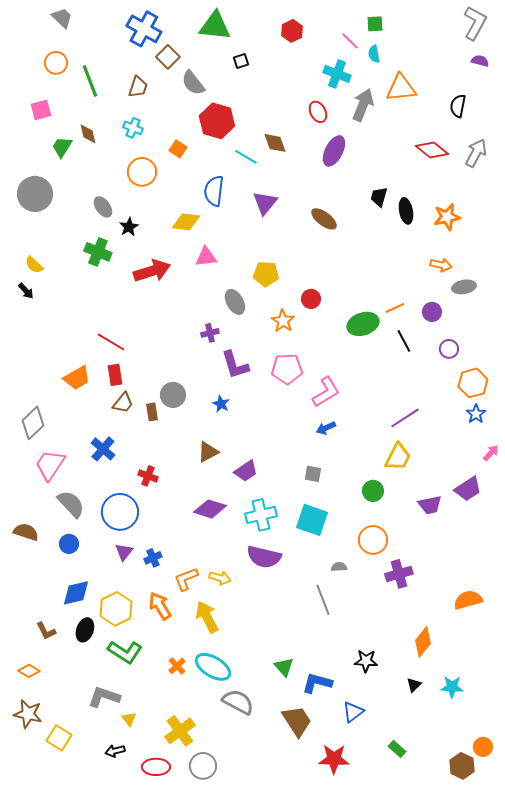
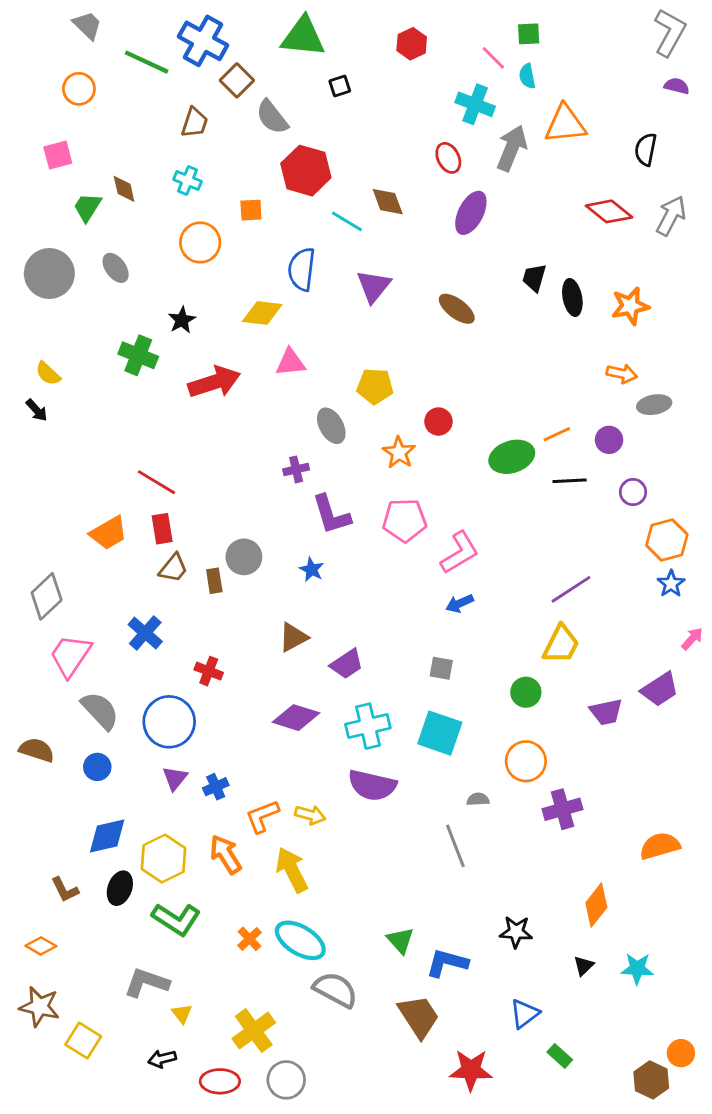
green line: (90, 81) -> (147, 62), moved, turned -44
orange square: (178, 149) -> (251, 210), turned -36
gray ellipse: (103, 207) -> (116, 268), moved
black line: (404, 341) -> (570, 481), turned -65
blue triangle: (353, 712) -> (524, 1014), moved

